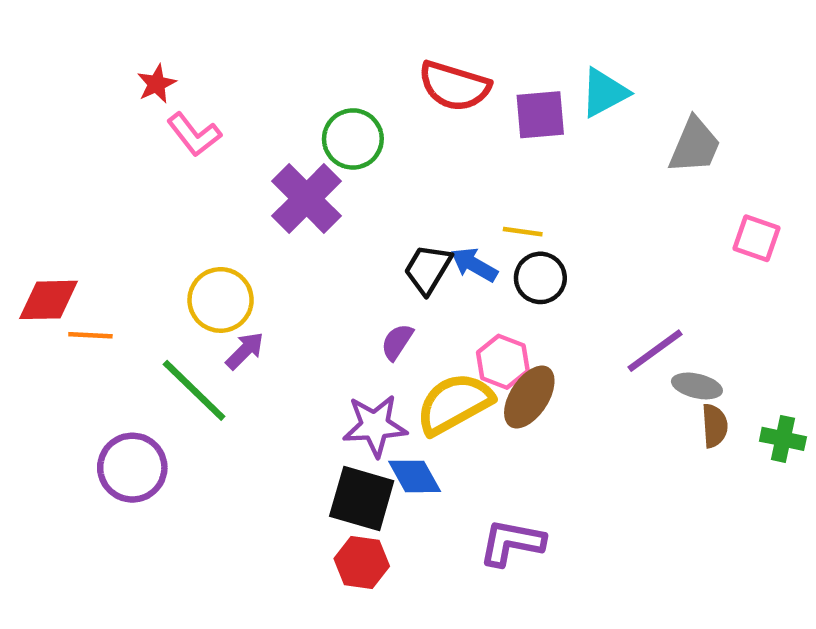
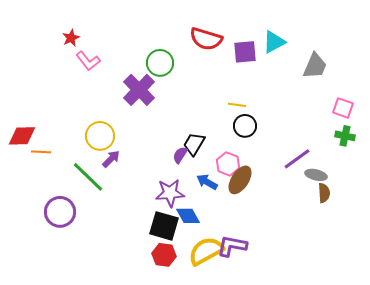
blue arrow: (474, 265) -> (207, 182), moved
black trapezoid: (428, 269) -> (194, 144), moved
yellow semicircle: (454, 404) -> (206, 251), moved
green cross: (783, 439) -> (345, 136), moved

